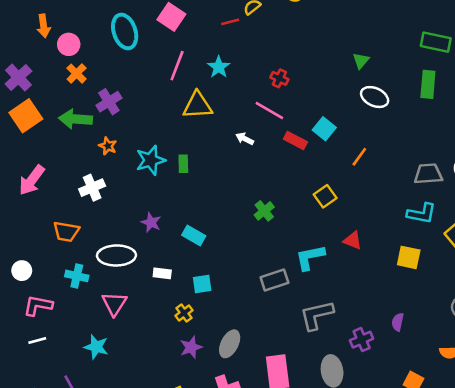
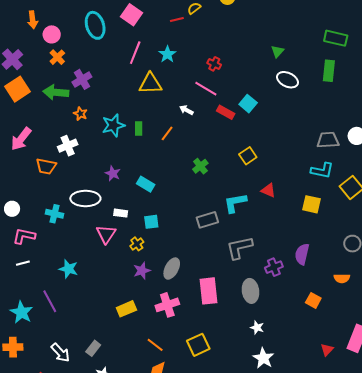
orange line: (359, 157) -> (167, 133), moved
orange trapezoid: (66, 231) -> (46, 166), moved
pink triangle: (114, 304) -> (106, 234), moved
purple semicircle: (398, 322) -> (302, 254), size x1.5

